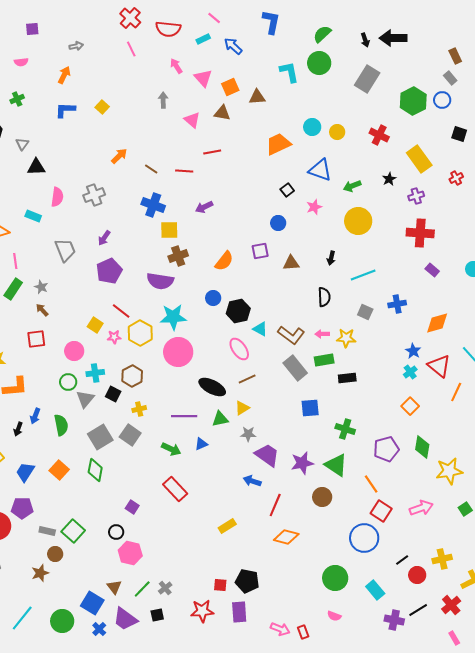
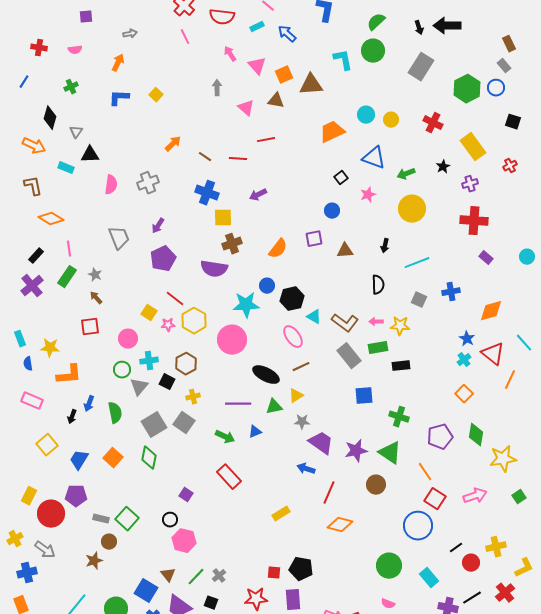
brown triangle: (257, 97) -> (311, 85), size x1.4
cyan rectangle: (33, 216) -> (66, 168), moved
cyan star: (173, 317) -> (246, 305), moved
black square: (157, 615) -> (211, 603), turned 32

